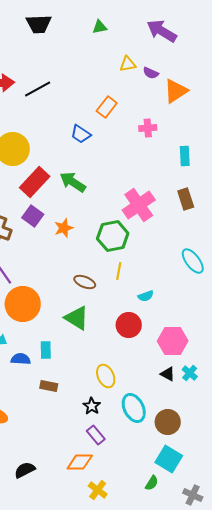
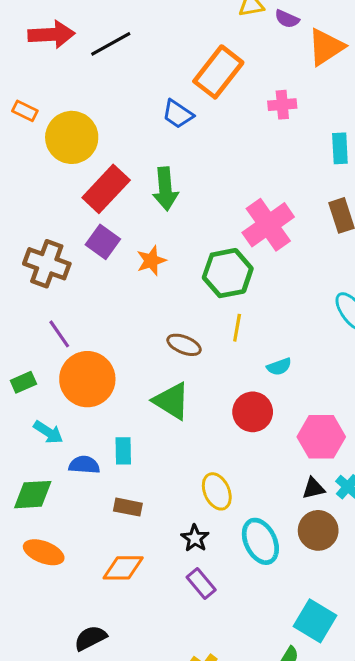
orange rectangle: (107, 107) -> (218, 72), size x1.5
green arrow: (73, 182) -> (165, 189), turned -128
black triangle: (168, 374) -> (313, 488), turned -42
brown circle: (168, 422) -> (318, 530), moved
orange diamond: (80, 462) -> (123, 568), moved

